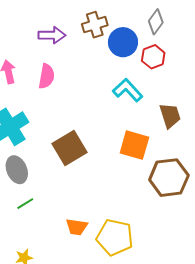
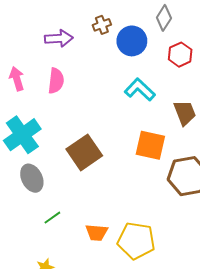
brown cross: (95, 25) -> (102, 25), size x0.7
red hexagon: (153, 57) -> (180, 55), moved
green line: (25, 204) -> (52, 218), moved

